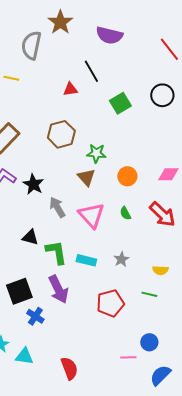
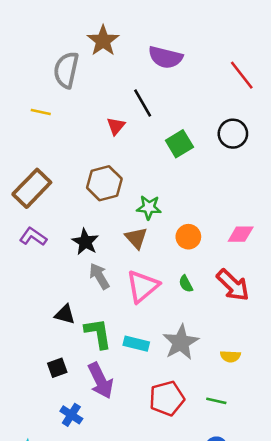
red triangle: (70, 89) -> (116, 126), turned -42
black star: (33, 184) -> (85, 242), moved
pink triangle: (91, 215) -> (143, 286), turned 32
gray star: (121, 259) -> (181, 342), size x1.8
black square: (19, 291) -> (57, 368), moved, size x0.6
green line: (149, 294) -> (216, 401), moved

